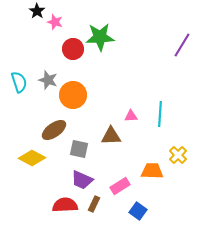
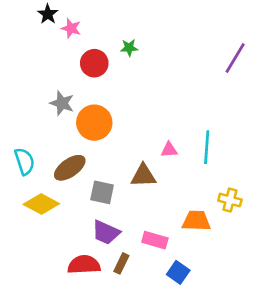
green star: (100, 37) -> (129, 48), size x0.5
cyan semicircle: (19, 82) -> (25, 161), moved
yellow cross: (178, 155) -> (230, 200), turned -30
pink rectangle: (120, 186) -> (155, 240), turned 48

